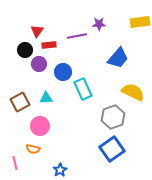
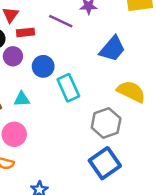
purple line: (77, 36) -> (61, 21), turned 36

